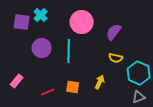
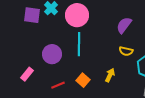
pink circle: (82, 22) -> (77, 15), moved
purple circle: (42, 48) -> (52, 54), moved
orange square: (73, 87) -> (83, 80), turned 32

